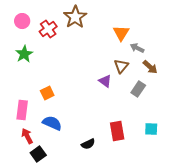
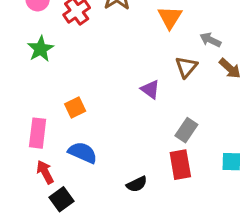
orange triangle: (121, 33) -> (170, 17), moved
purple triangle: (105, 81) -> (150, 89), moved
gray rectangle: (138, 89) -> (186, 130), moved

